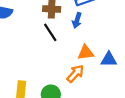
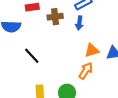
black line: (50, 32) -> (32, 56), moved

